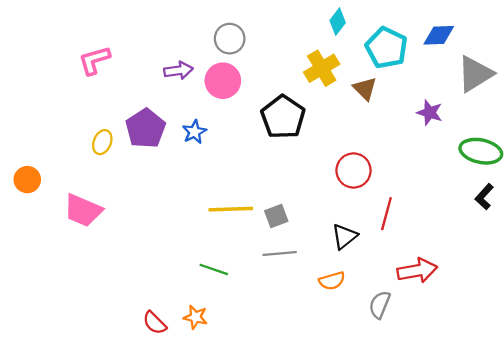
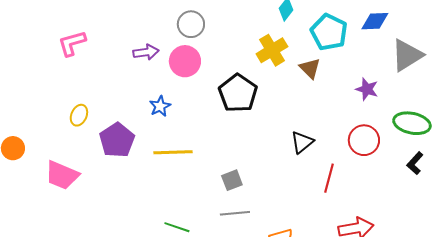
purple pentagon: (146, 128) -> (117, 140), moved
red circle: (354, 170) -> (364, 140), moved
yellow line: (231, 209) -> (173, 152), moved
black triangle: (344, 236) -> (302, 142), moved

